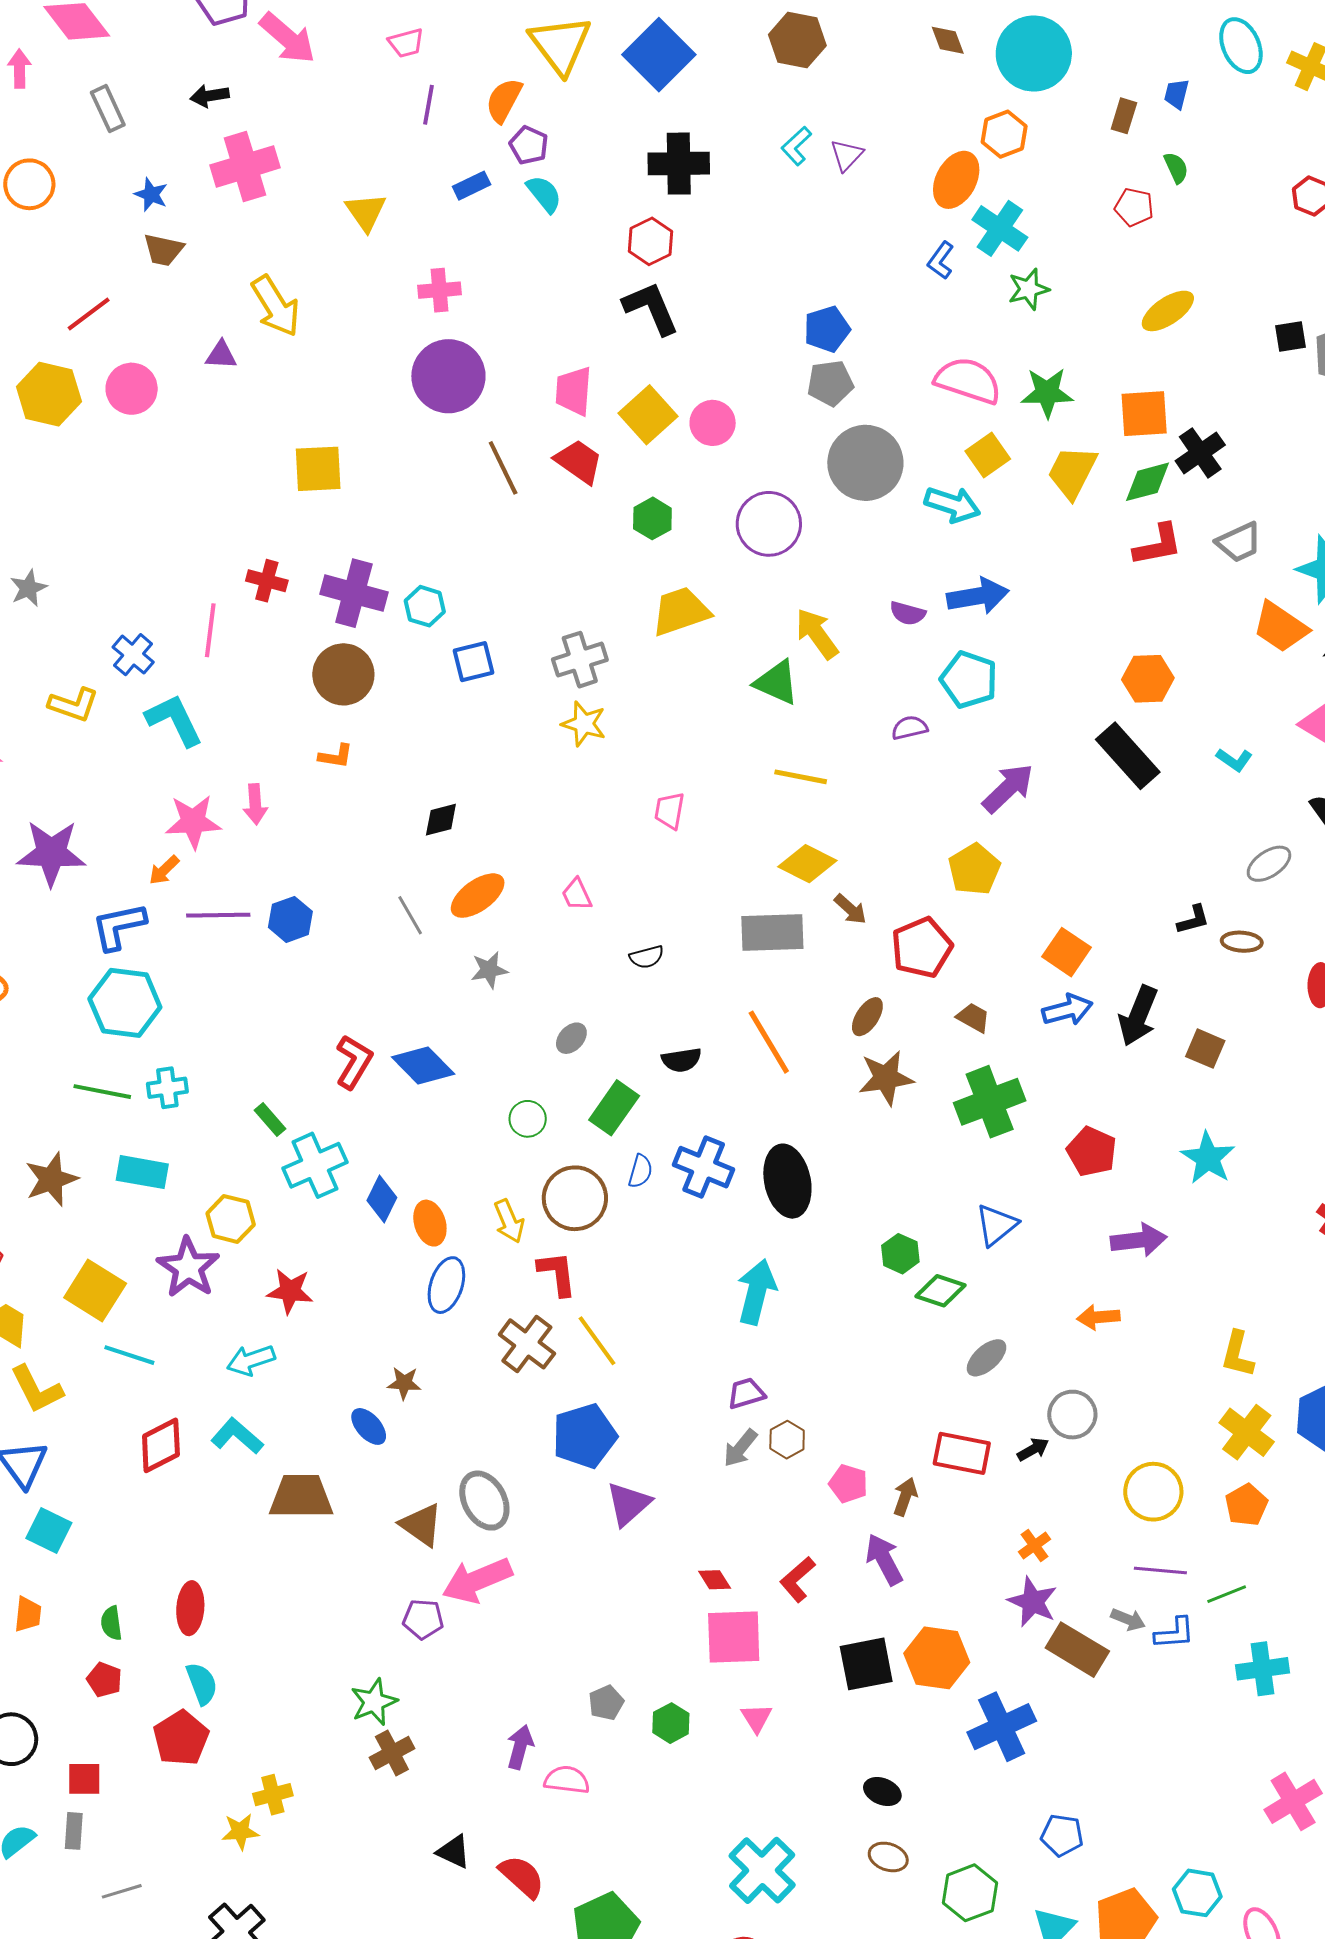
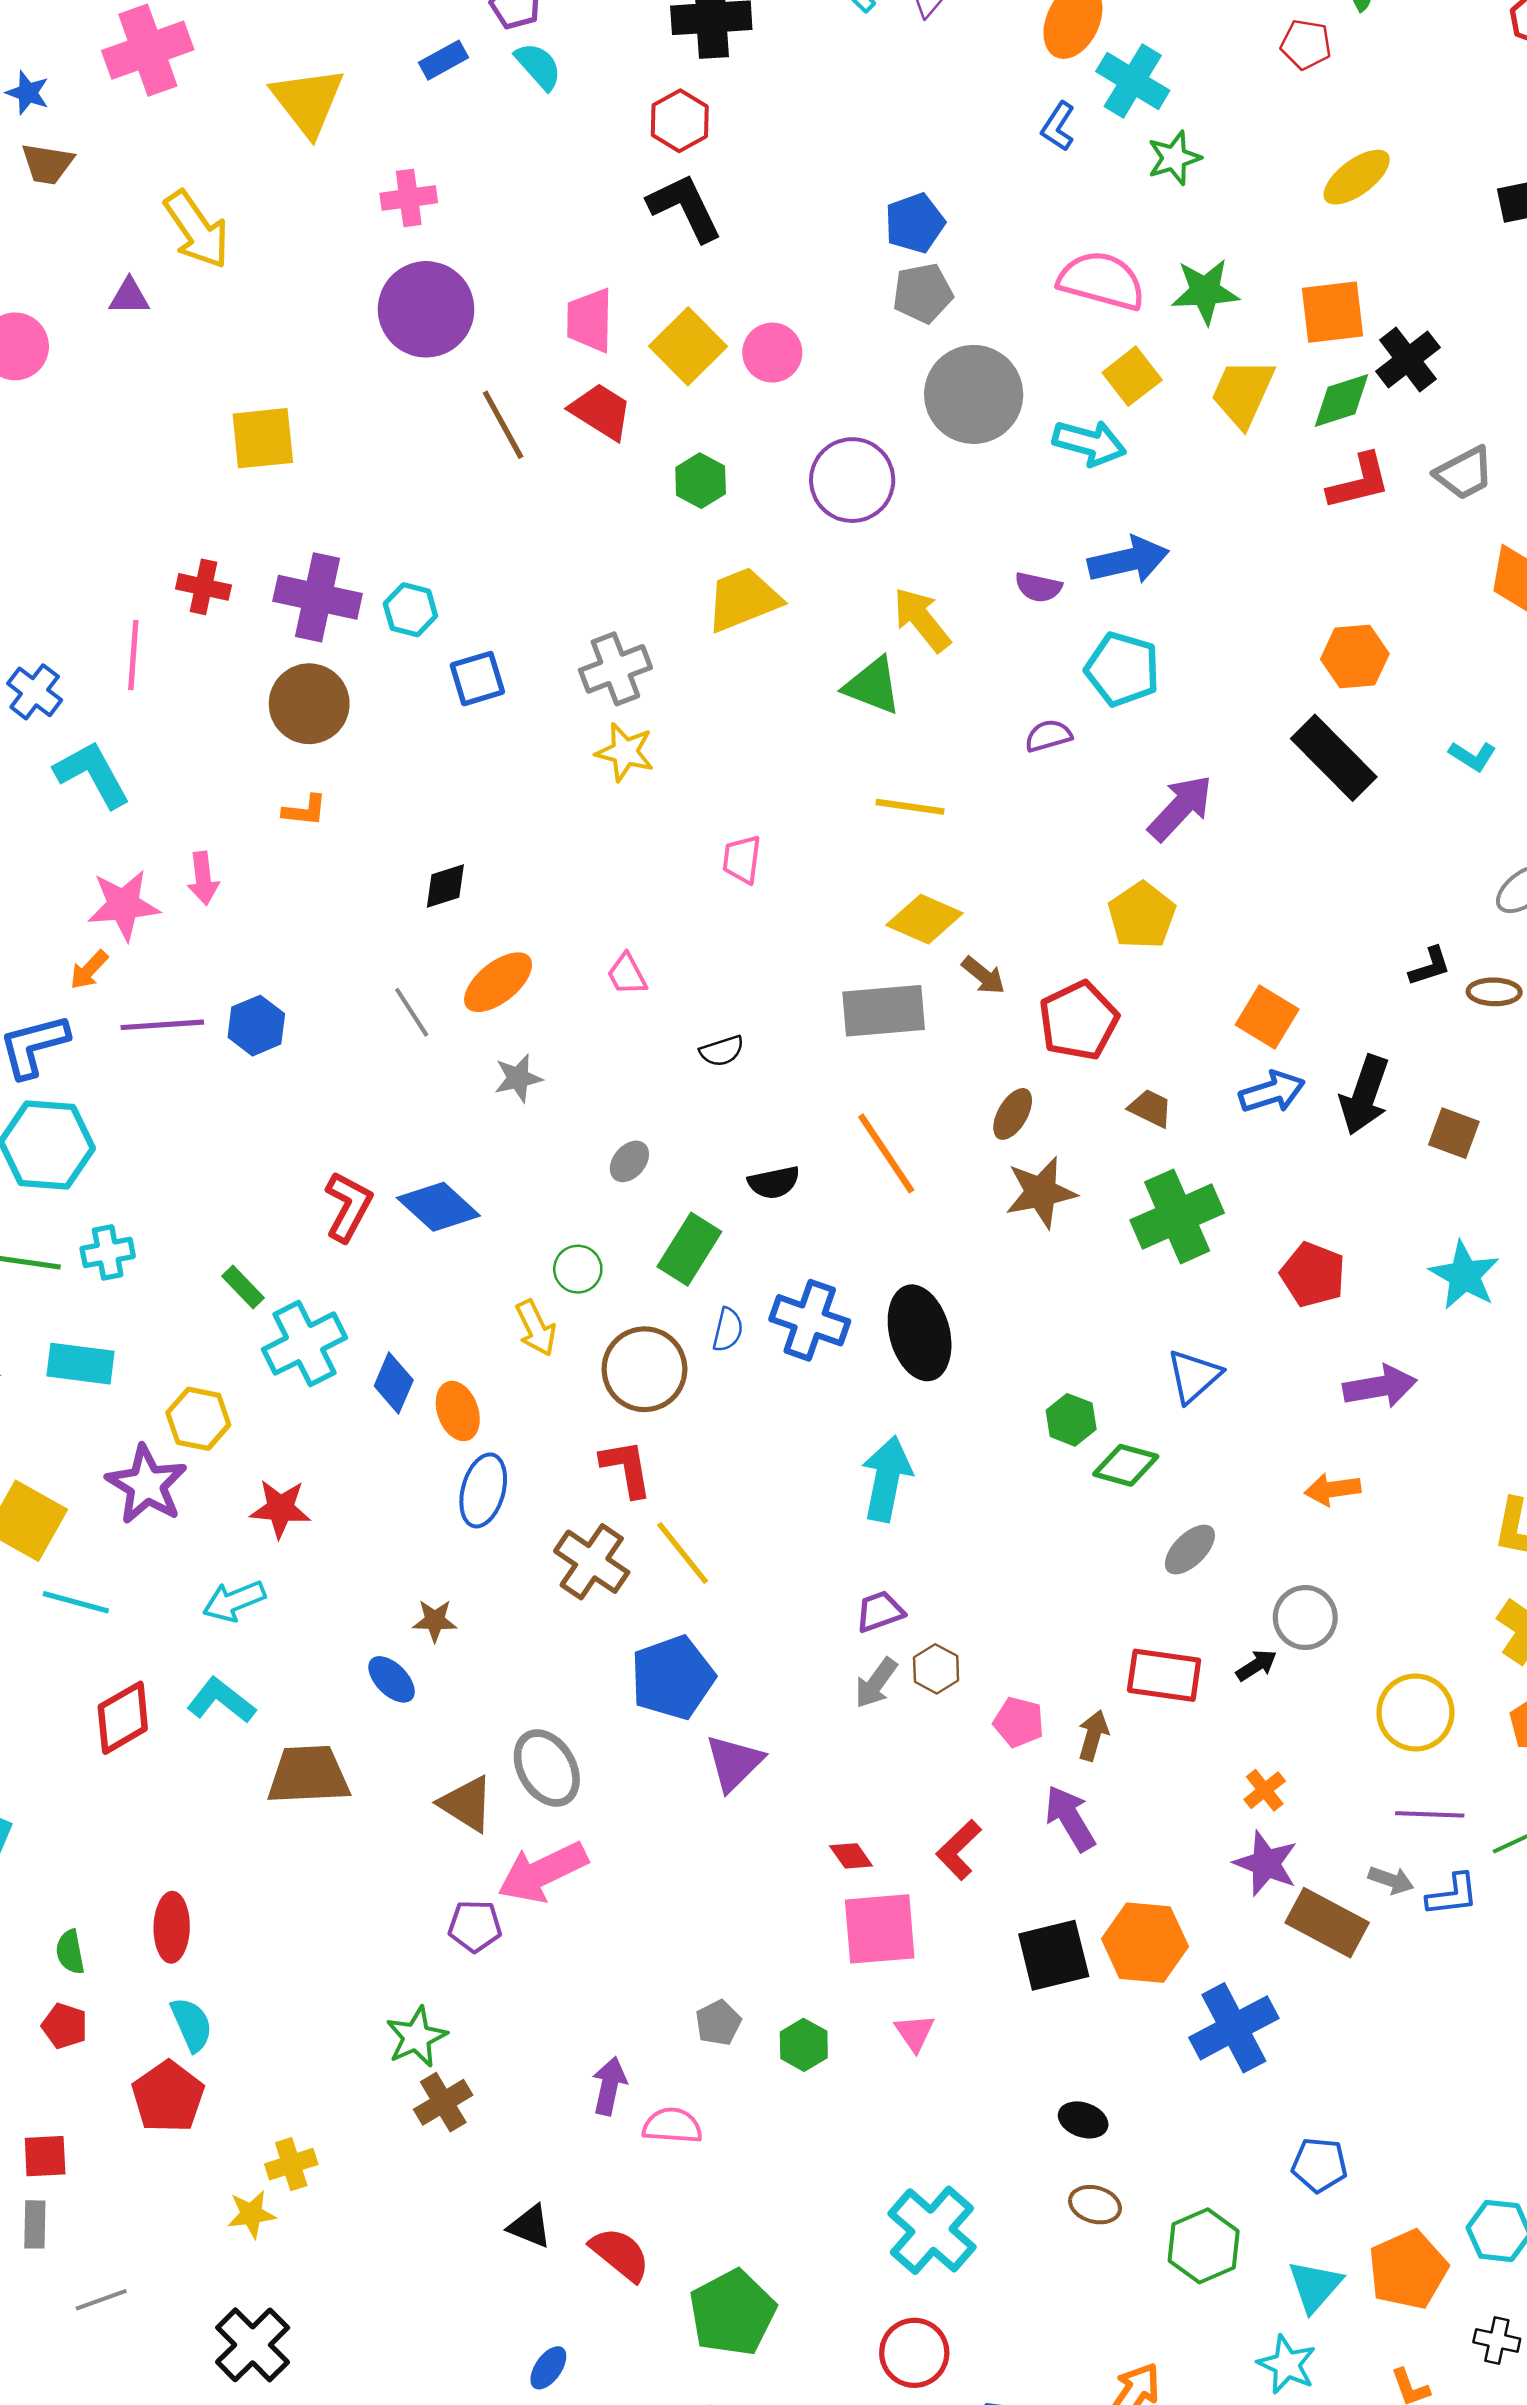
yellow triangle: (366, 212) -> (308, 101), size x1.4
yellow arrow: (509, 1221) -> (536, 1328), moved

